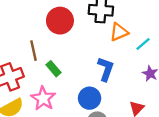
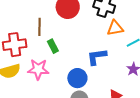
blue L-shape: (106, 69) -> (97, 57), turned -130
pink star: (43, 99) -> (38, 69), turned 30

